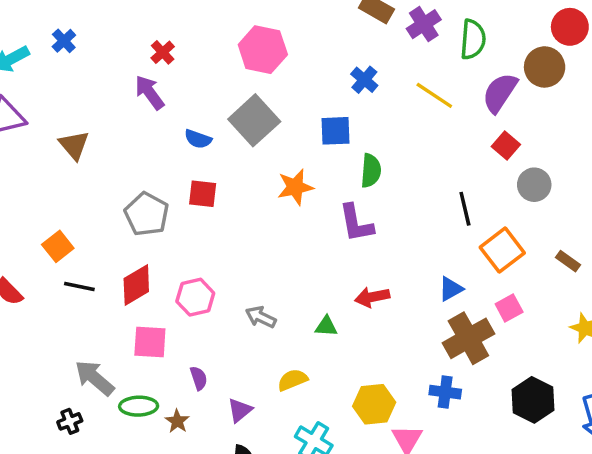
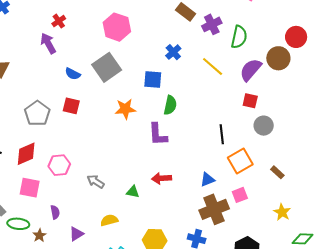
red square: (506, 146) -> (250, 101), turned -35

